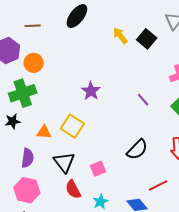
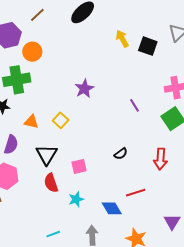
brown line: (33, 26) -> (37, 15), turned -49
black square: (147, 39) -> (148, 46), turned -30
yellow square: (72, 126) -> (61, 120), size x0.7
black semicircle: (137, 149) -> (121, 154), size x0.6

